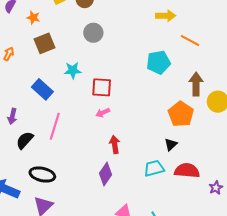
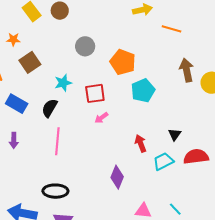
gray circle: (93, 33) -> (85, 46), moved
cyan pentagon: (158, 62) -> (143, 91), moved
blue rectangle: (42, 89) -> (17, 104), moved
orange pentagon: (181, 114) -> (123, 62), moved
black semicircle: (25, 140) -> (50, 108), moved
red arrow: (115, 144) -> (141, 143), moved

